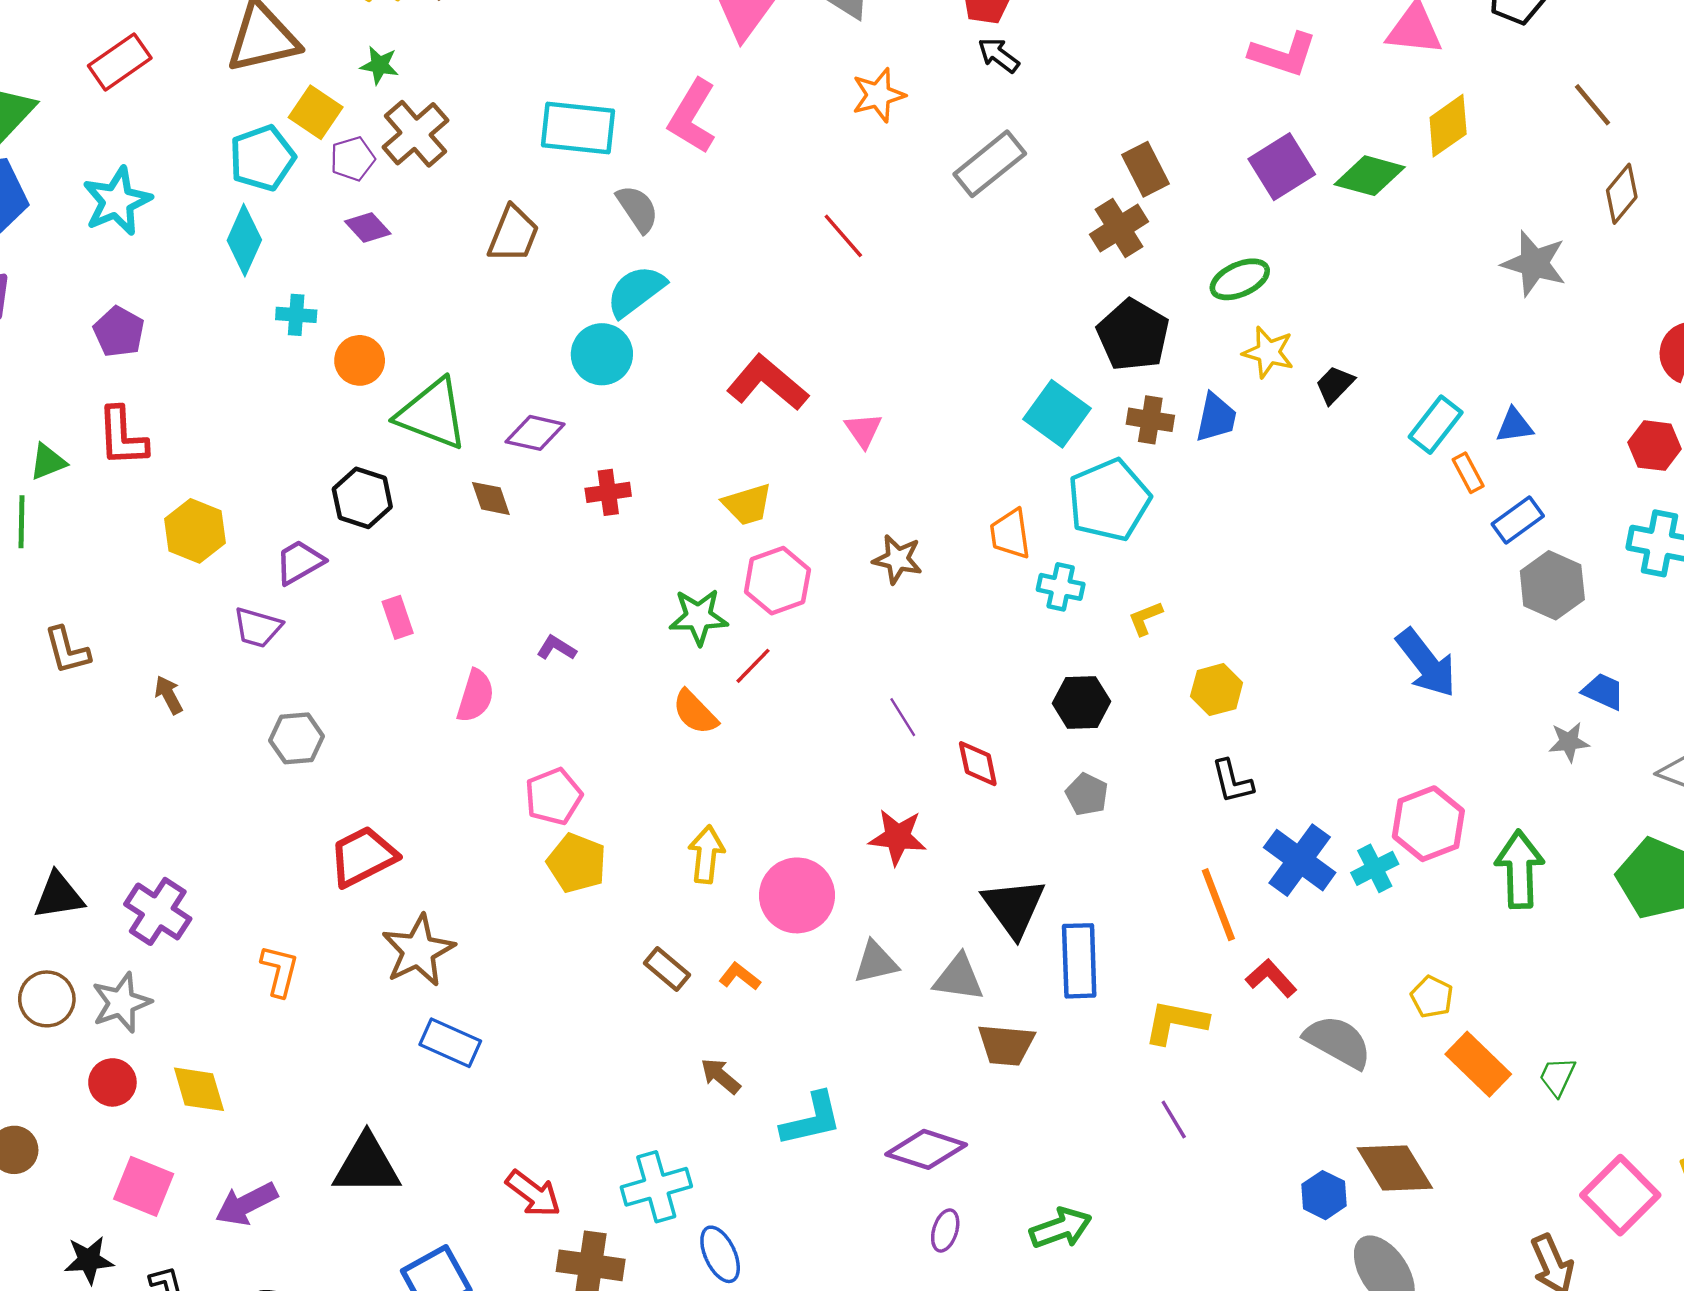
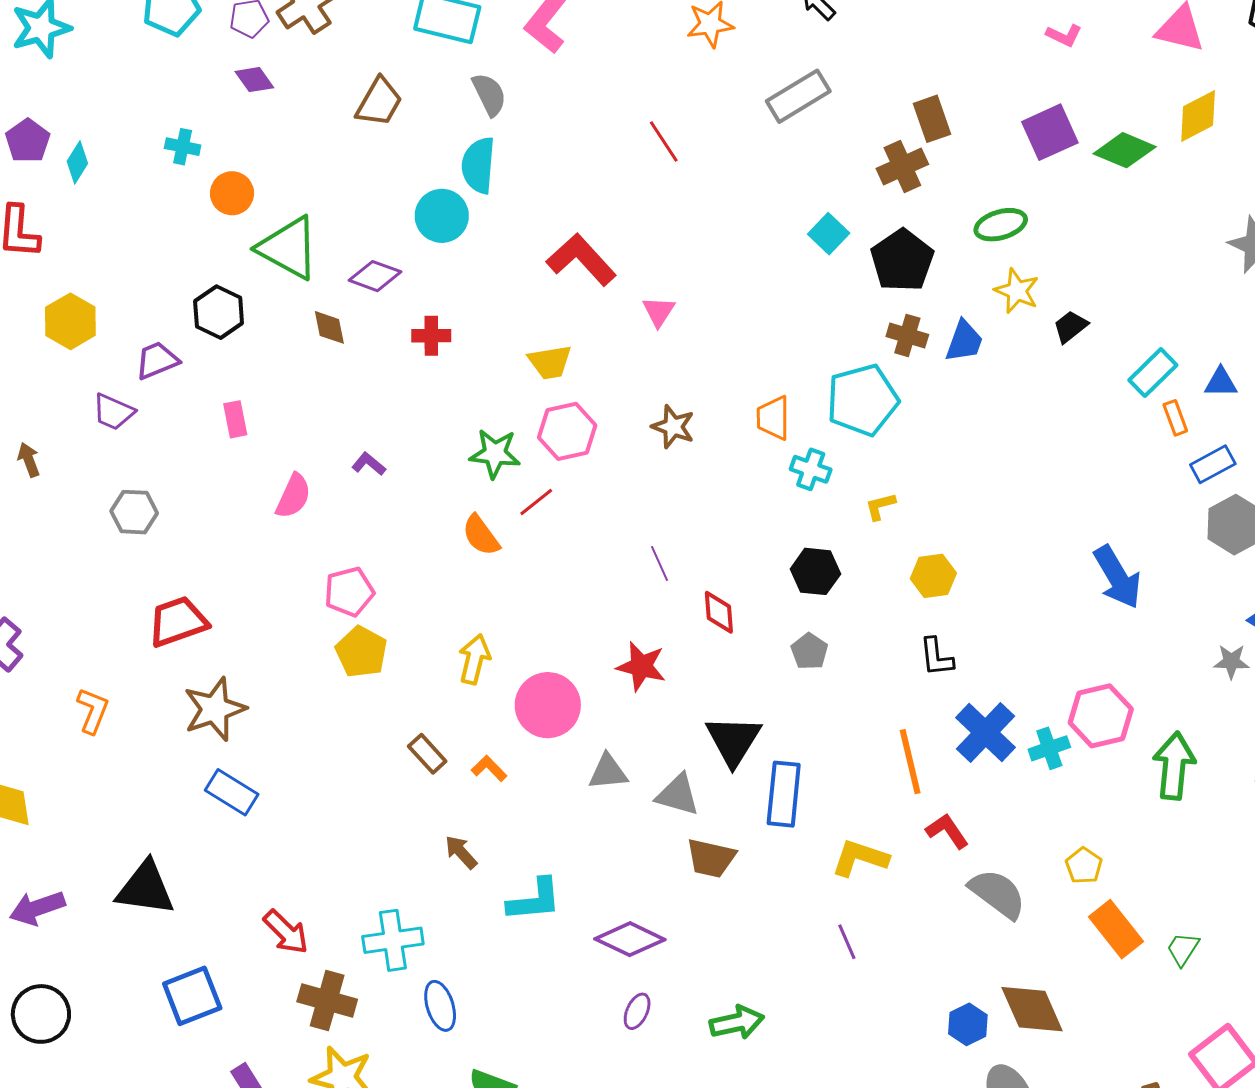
pink L-shape: (1283, 54) -> (1064, 35), size x0.6
cyan diamond: (244, 240) -> (77, 162), moved, size x0.7
cyan semicircle: (636, 291) -> (478, 165), turned -56
cyan square: (1057, 414) -> (829, 234), moved, size x0.7

